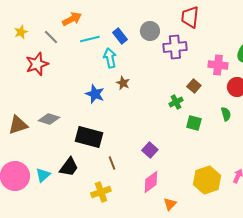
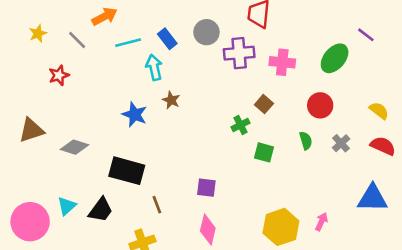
red star: (37, 64) -> (59, 75), size x0.7
pink cross: (218, 65) -> (282, 62), moved
brown triangle: (18, 125) -> (31, 130), moved
purple square: (150, 150) -> (206, 188), turned -35
cyan triangle: (43, 175) -> (67, 206), moved
pink diamond: (151, 182) -> (208, 230), turned -40

